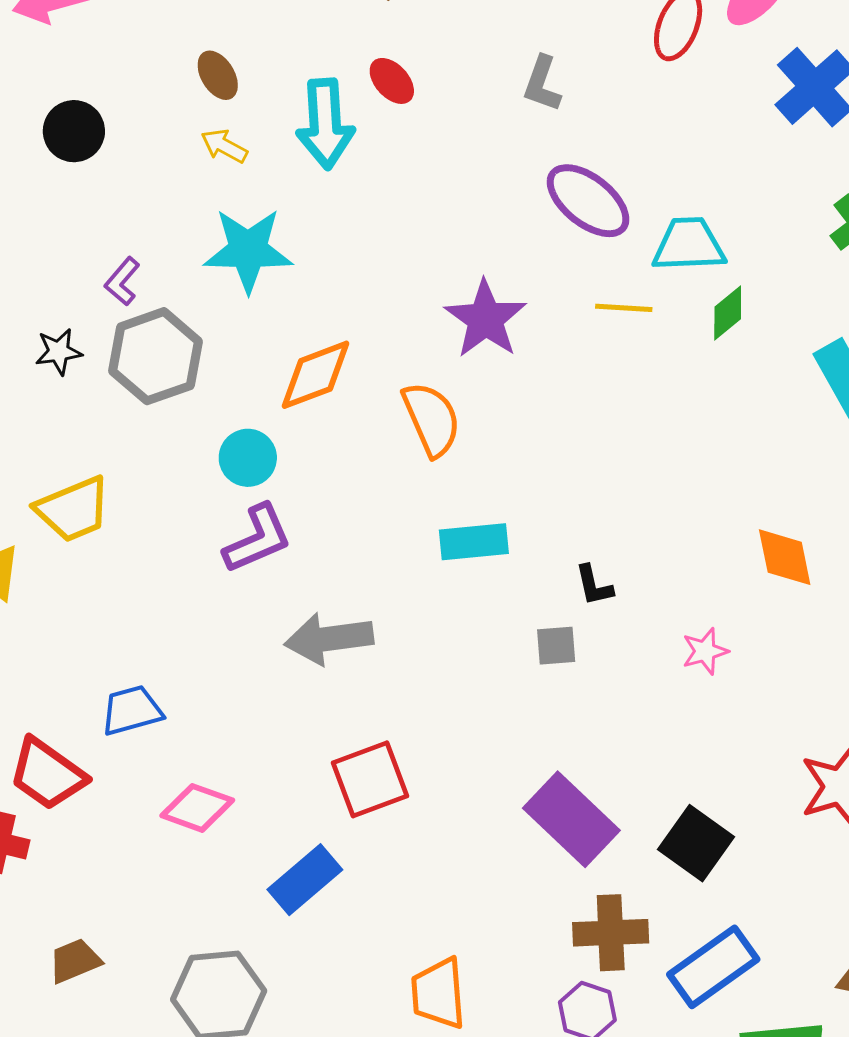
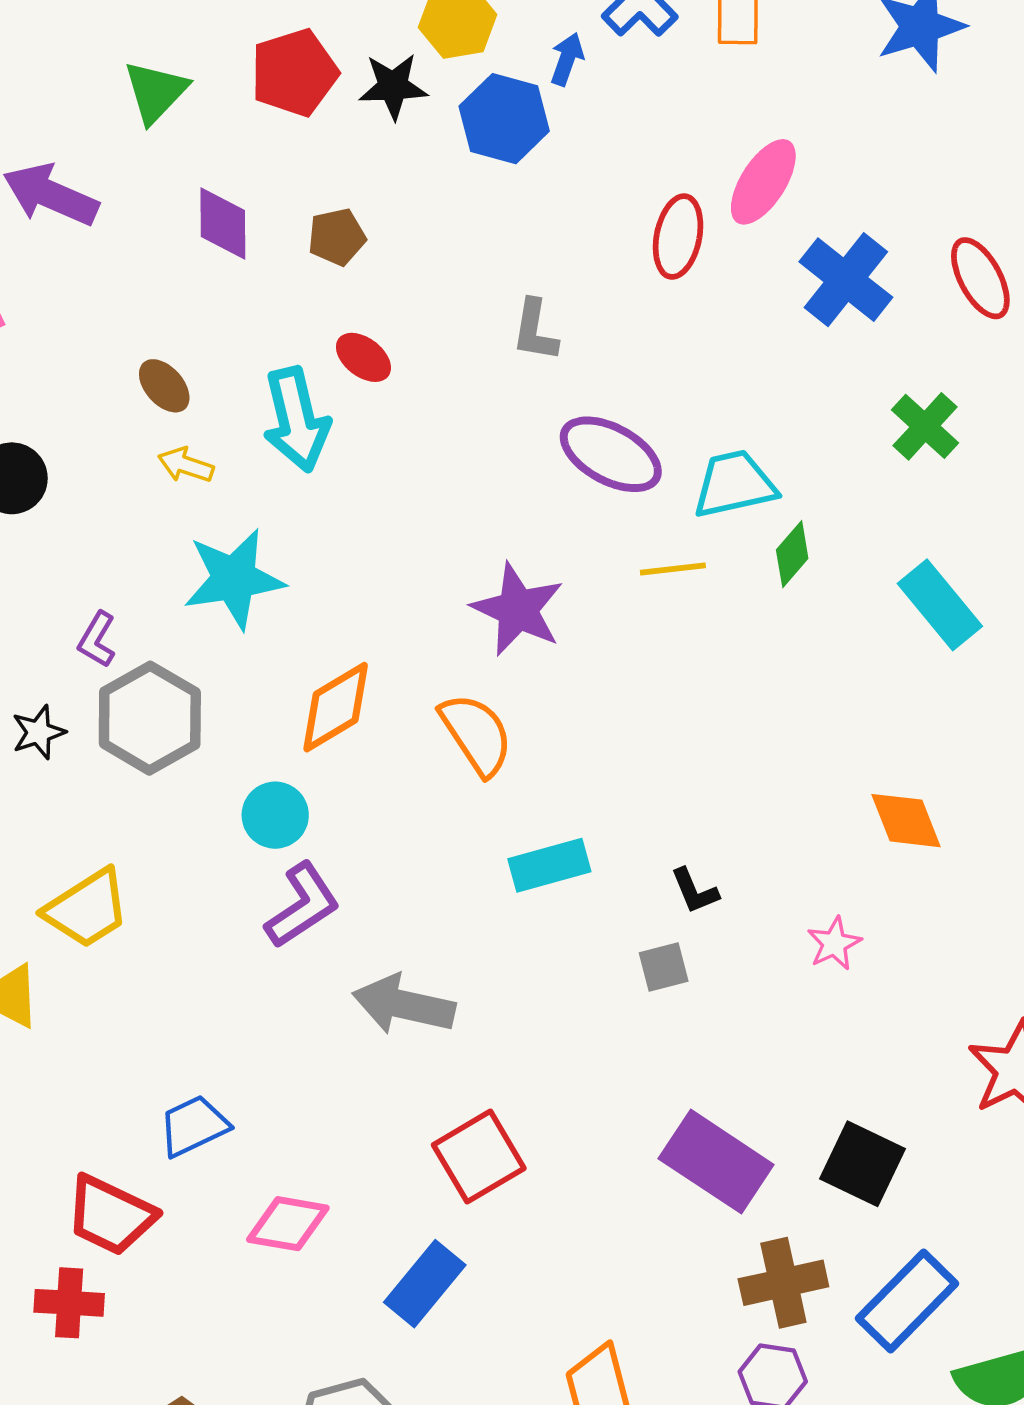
gray arrow: (329, 639) -> (404, 1005), turned 30

